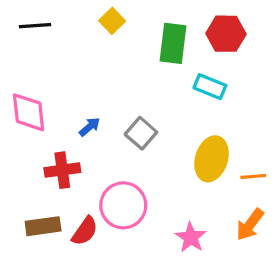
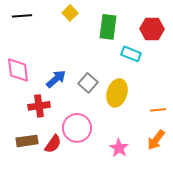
red hexagon: (226, 34) -> (152, 29), moved
blue arrow: (90, 127) -> (56, 79), size x1.5
yellow ellipse: (211, 159) -> (117, 93), moved

